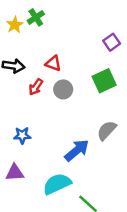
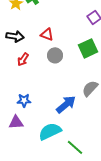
red arrow: (36, 87) -> (23, 59), moved
blue star: (22, 135) -> (24, 100), moved

